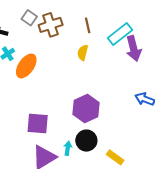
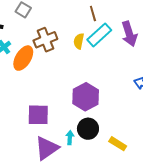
brown cross: (51, 25) -> (45, 40), moved
brown line: (88, 25) -> (93, 14), moved
cyan rectangle: (120, 34) -> (99, 35), moved

